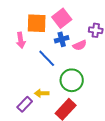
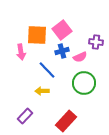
green circle: (72, 80) -> (84, 83), moved
yellow arrow: (42, 93) -> (42, 91), moved

